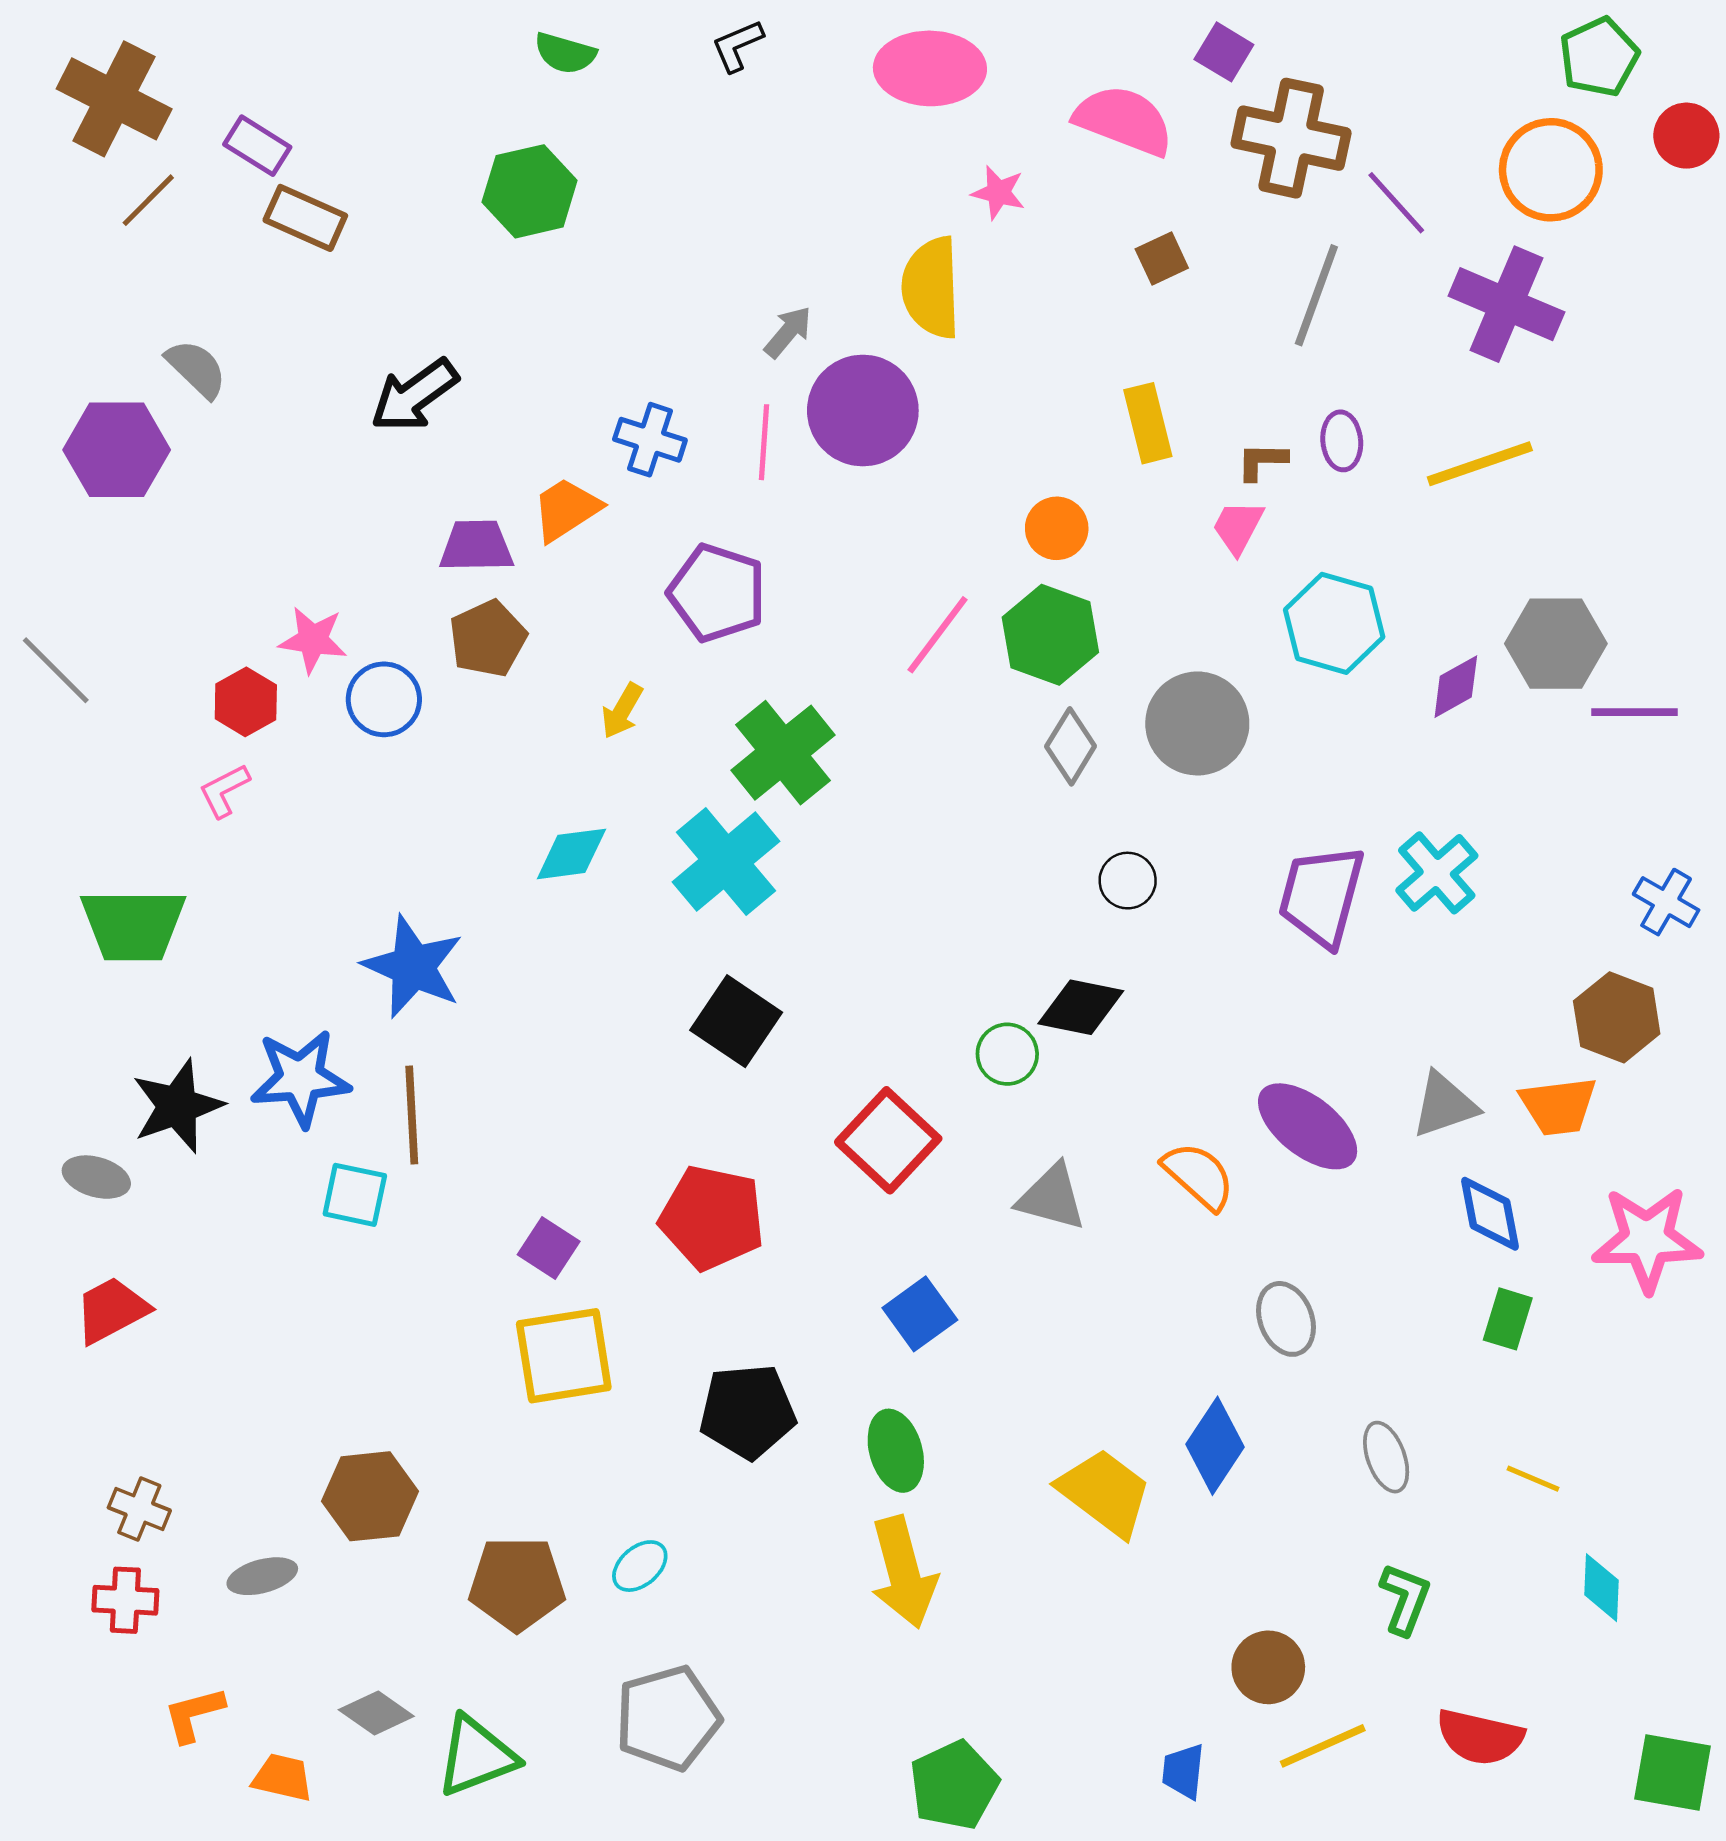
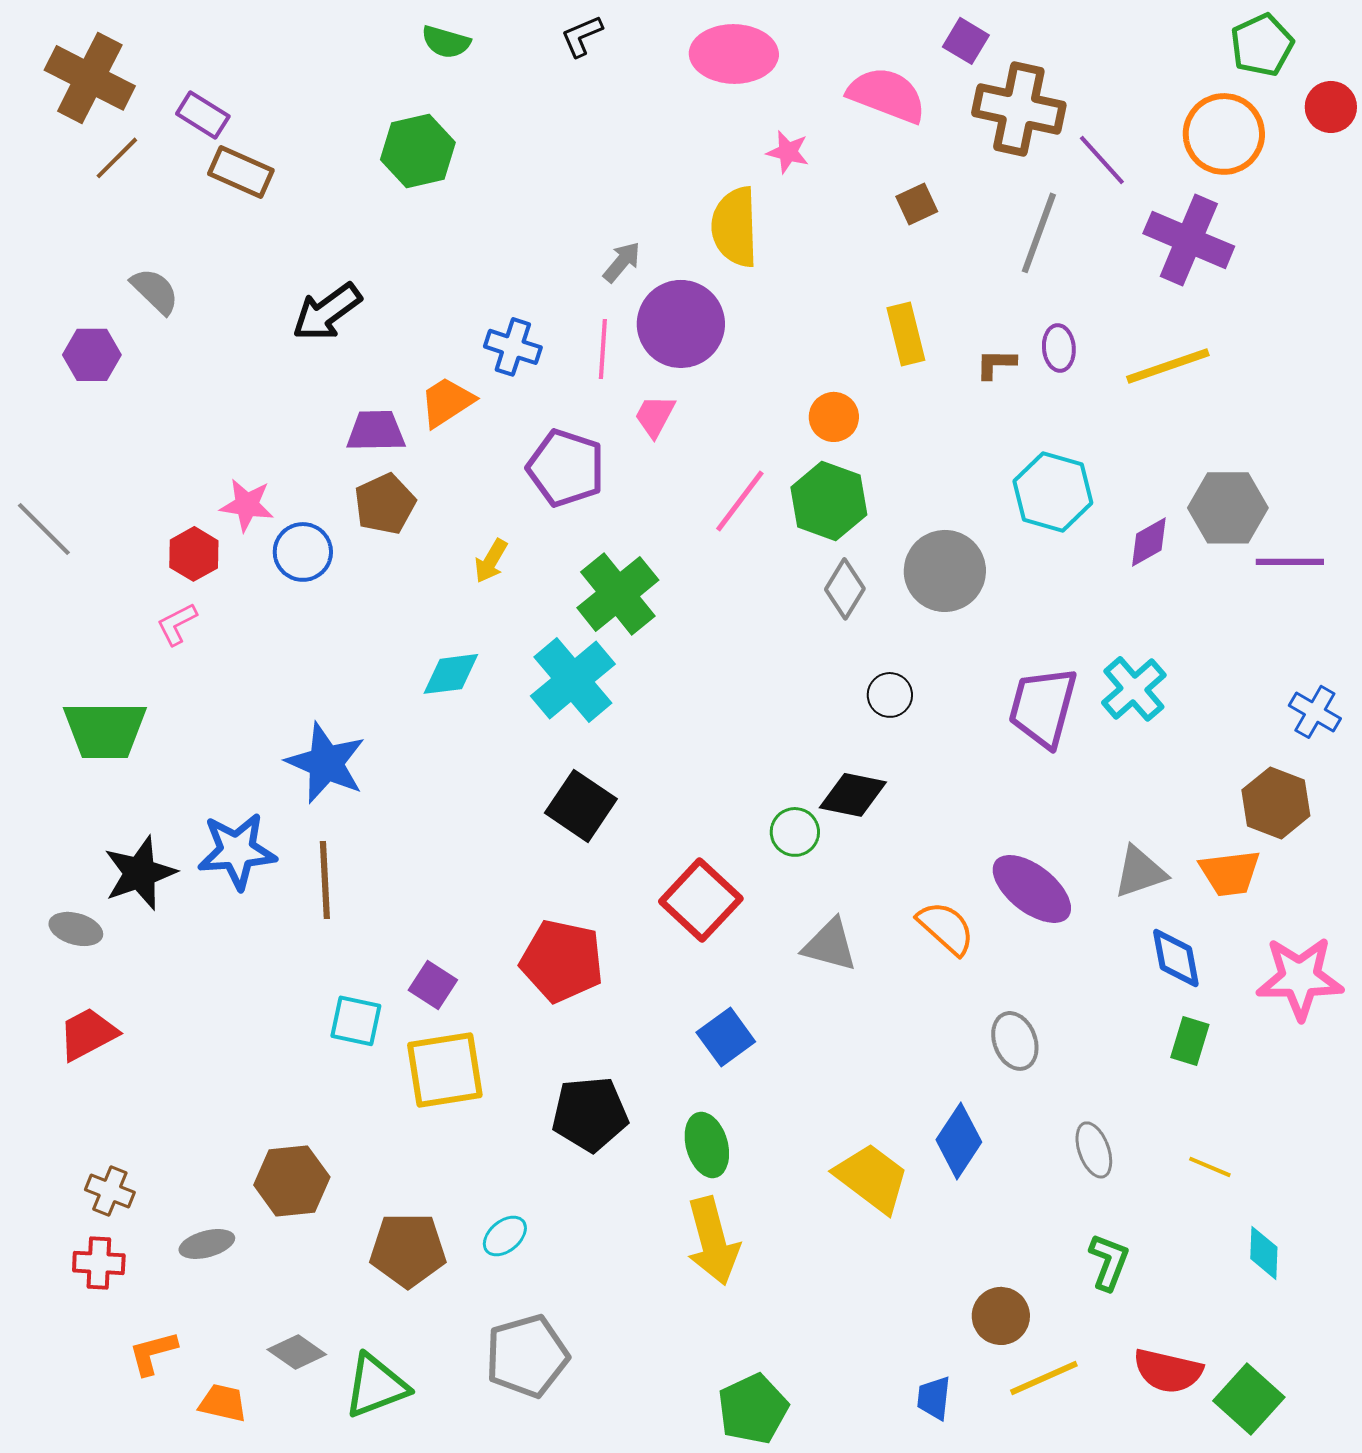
purple hexagon: (117, 450) -> (92, 355), size x0.7
pink trapezoid: (1238, 527) -> (655, 416), moved
cyan square: (355, 1195) -> (356, 1021), moved
green square: (1672, 1773) -> (1249, 1399), moved, turned 32

